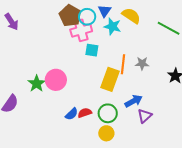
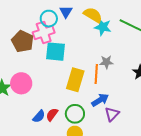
brown pentagon: (70, 16) -> (23, 41), moved
cyan star: (112, 26) -> (103, 27), moved
cyan square: (92, 50) -> (56, 52), size x1.5
orange line: (123, 64) -> (96, 74), moved
red semicircle: (85, 113) -> (52, 115), turned -32

